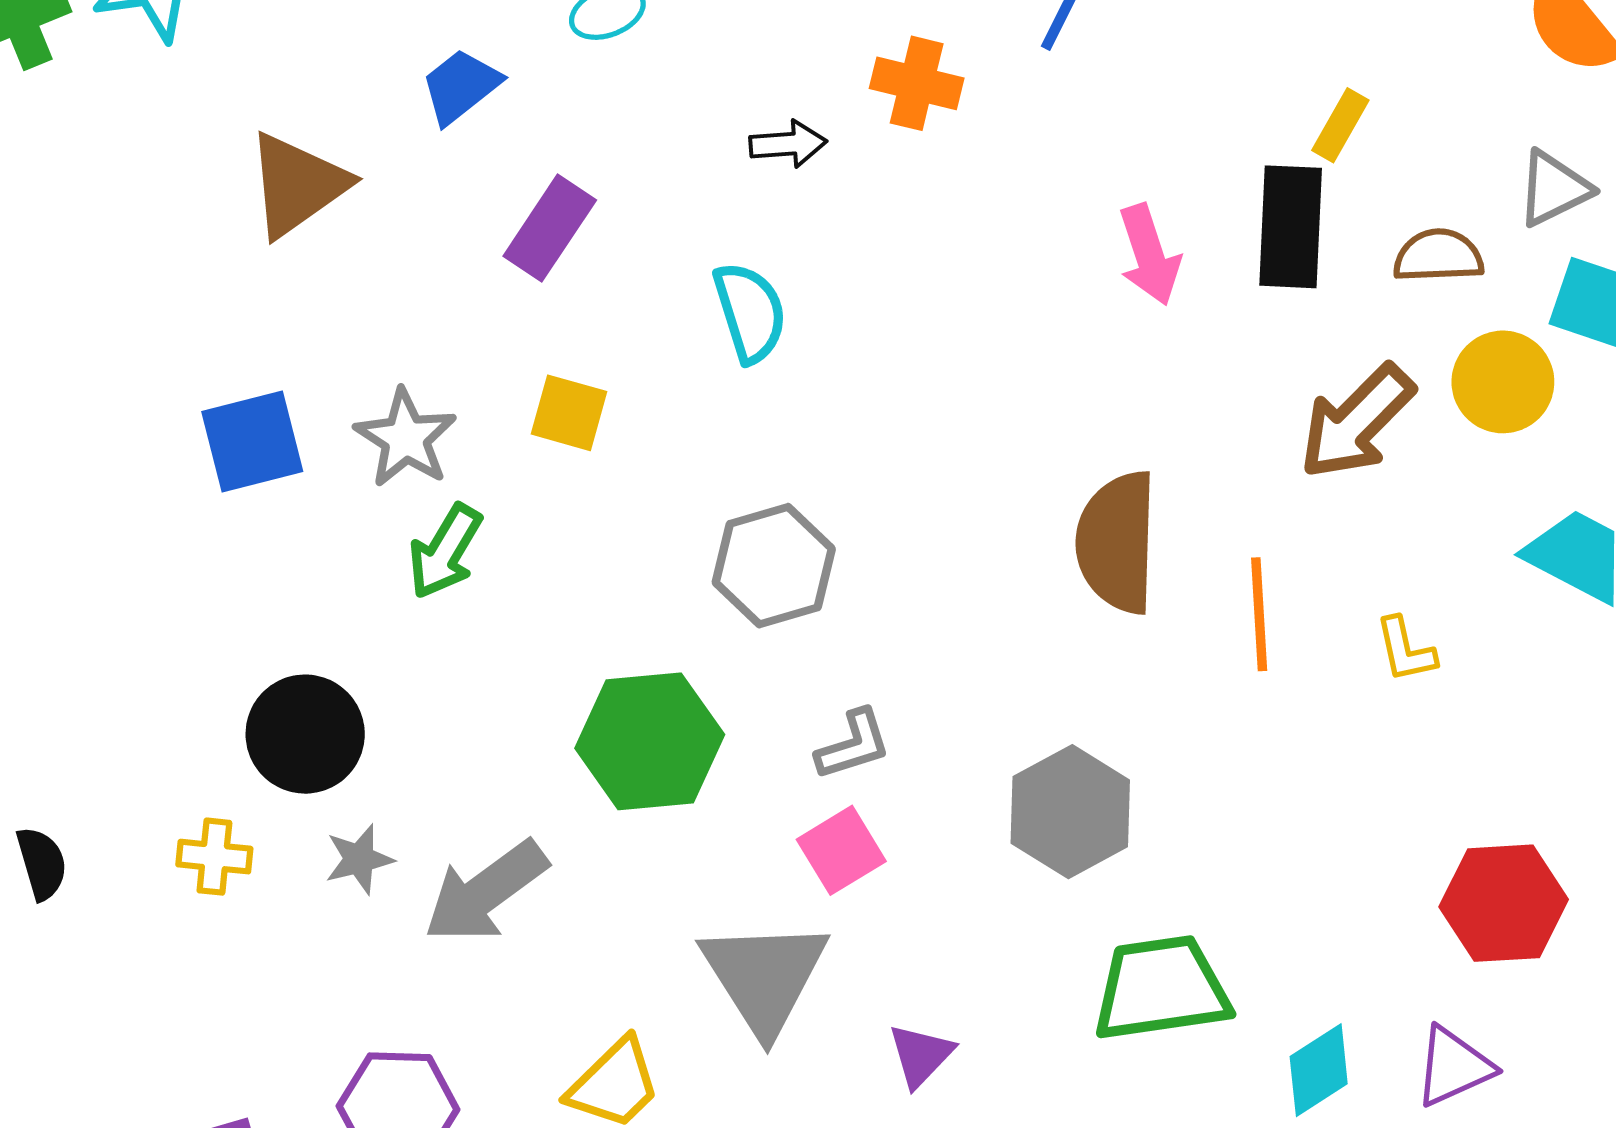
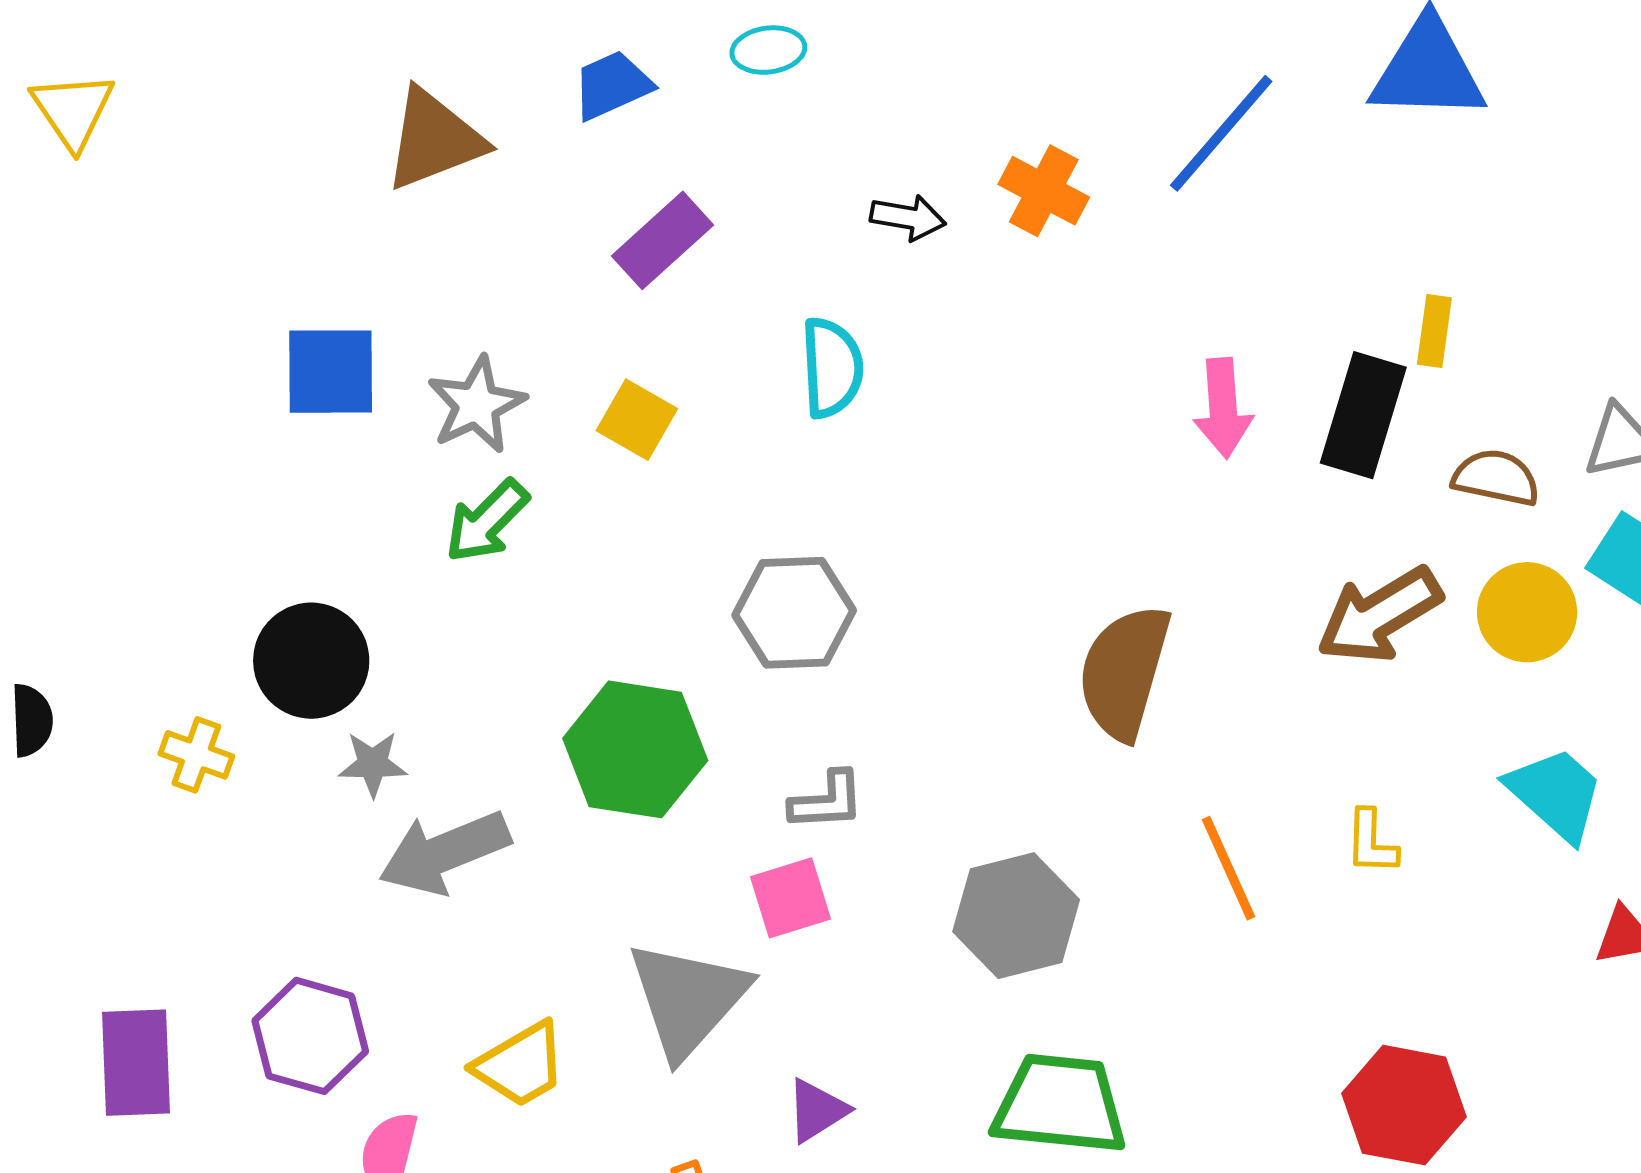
yellow rectangle: (1340, 125) -> (1434, 331), turned -36
orange line: (1259, 614) -> (1229, 868), moved, turned -35
gray star: (359, 859) -> (373, 764), moved

